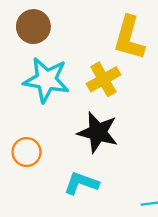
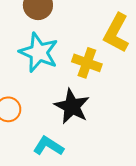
yellow cross: (103, 79) -> (87, 63), turned 36

